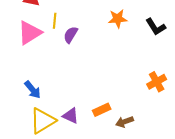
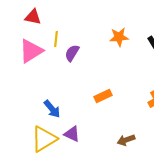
blue arrow: (33, 90) -> (52, 109), moved
orange rectangle: (102, 110) -> (103, 96), moved

